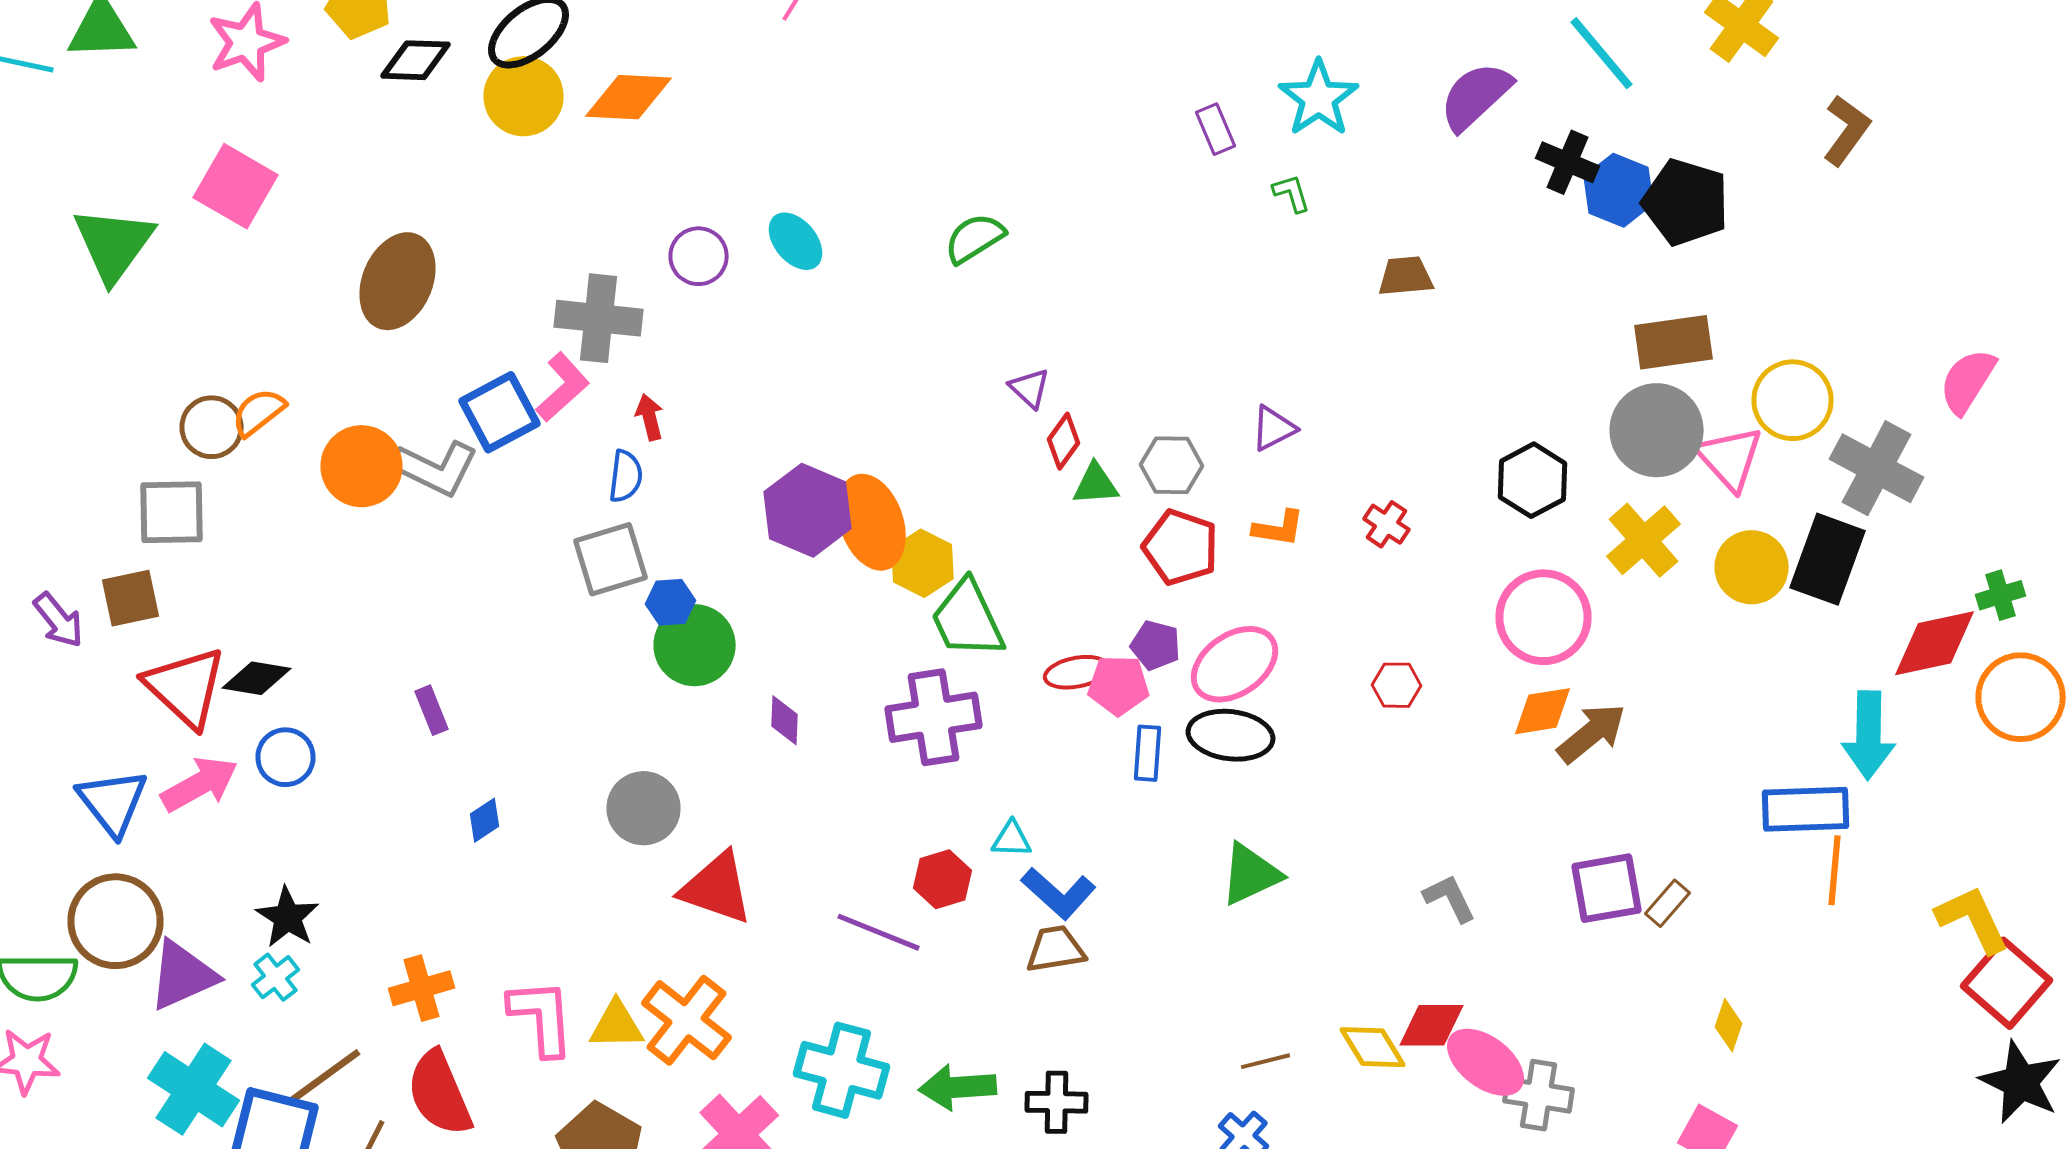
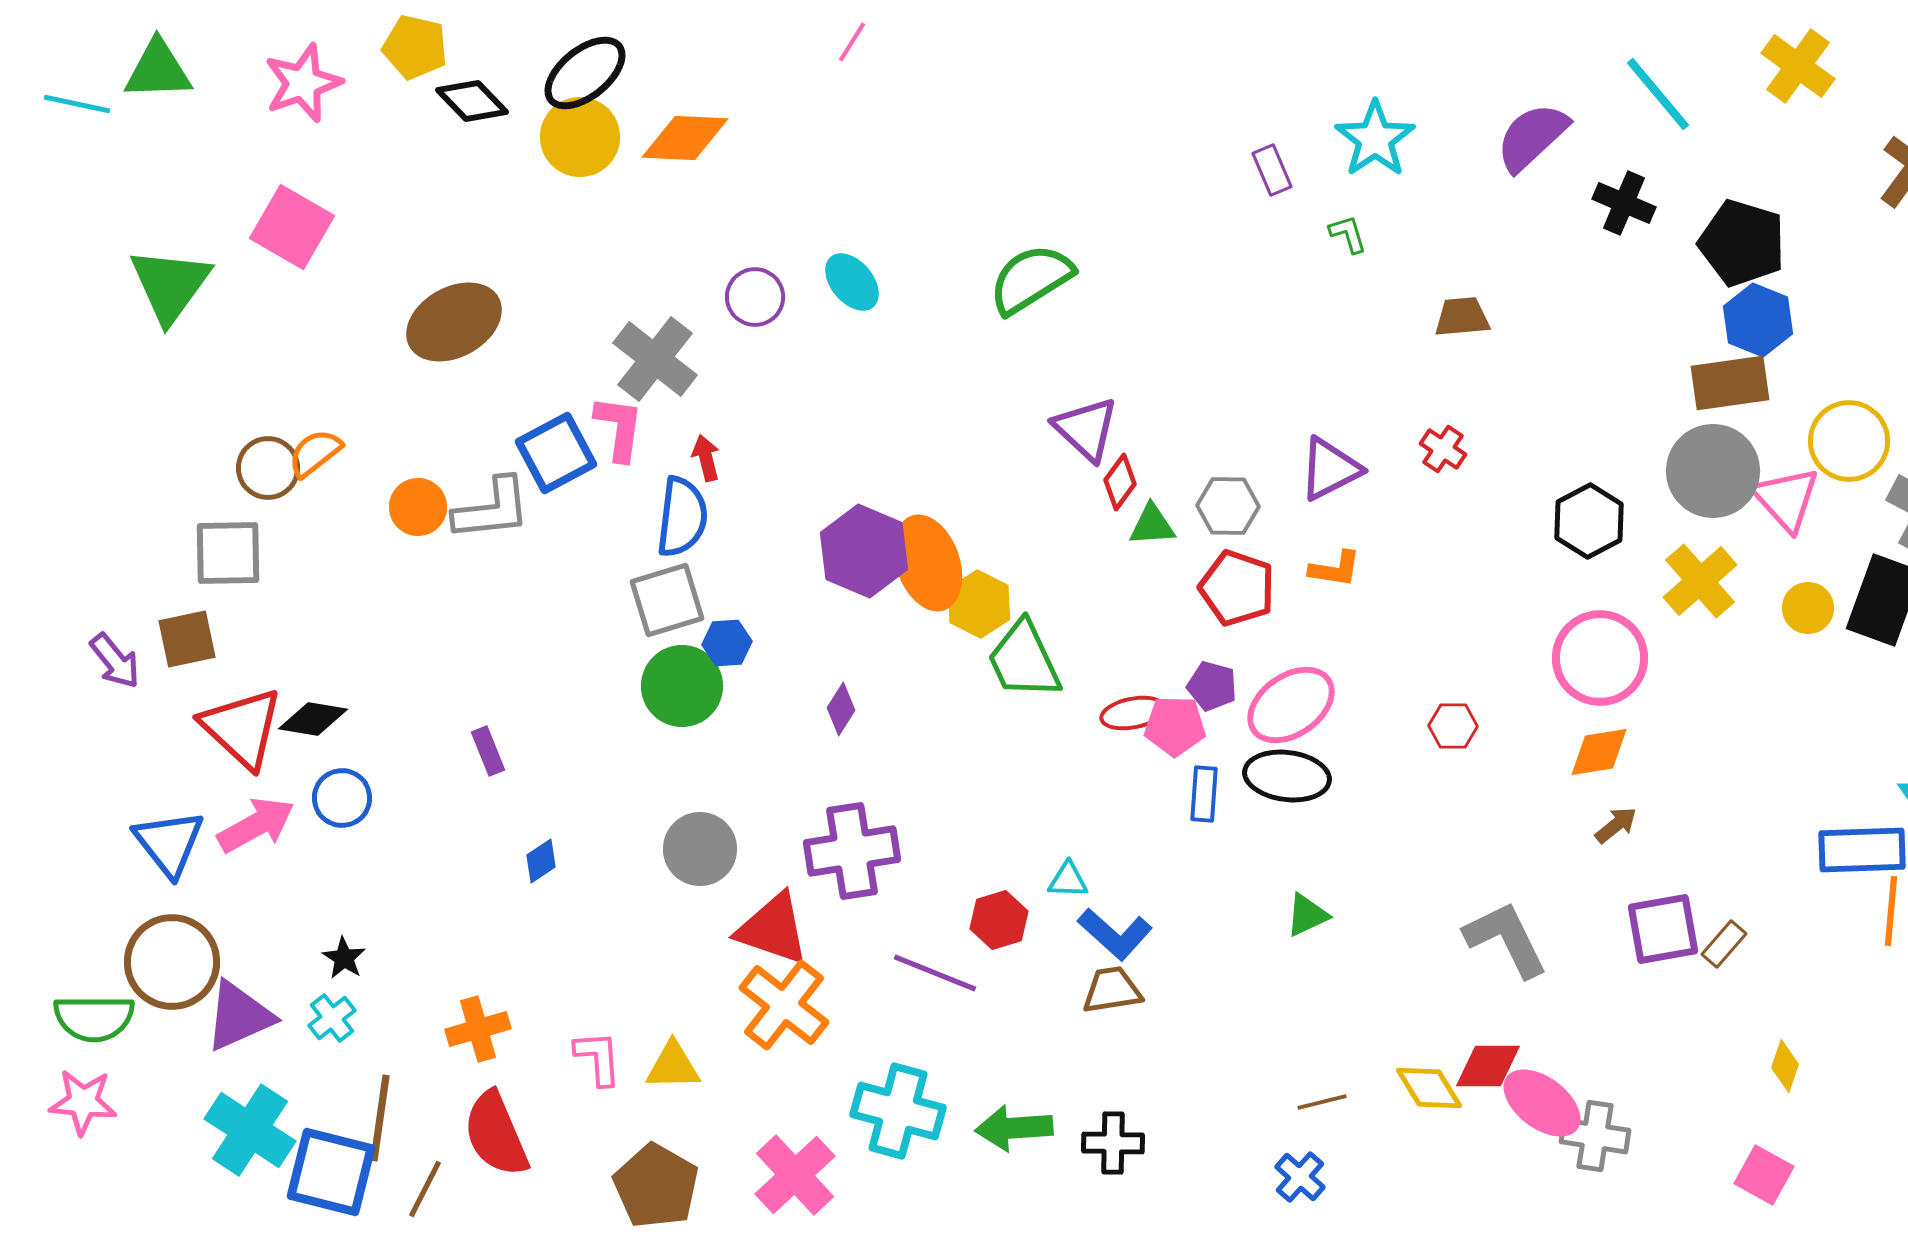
black diamond: (416, 60) -> (472, 101), turned 44
blue hexagon: (1618, 190) -> (1758, 320), moved
green semicircle: (974, 238) -> (1031, 279), size x1.4
brown ellipse: (398, 281) -> (454, 322), turned 38
gray cross: (598, 318) -> (655, 359), turned 32
pink L-shape: (562, 387) -> (619, 428), turned -40
purple triangle: (1030, 388) -> (1086, 429), size x1.6
purple triangle: (1274, 428) -> (1330, 469), size x1.4
orange circle: (362, 466) -> (418, 507), size x0.7
gray L-shape: (436, 468) -> (492, 509), turned -32
blue semicircle: (626, 476) -> (682, 517), size x1.5
red cross: (1386, 524) -> (1443, 449), moved
yellow circle: (1752, 567) -> (1808, 608), size x0.7
green circle: (694, 645) -> (682, 686), moved
purple cross: (934, 717) -> (852, 851), moved
purple diamond: (784, 720) -> (841, 709), moved, turned 30
brown arrow: (1592, 733) -> (1616, 825), moved, size x0.6
green triangle: (1250, 874) -> (1307, 915), size x0.7
gray L-shape: (1450, 898) -> (1506, 939), size x1.6
black star: (288, 917) -> (344, 958), size x0.7
pink L-shape: (542, 1017) -> (598, 1058), size x0.7
orange cross: (686, 1020) -> (784, 1005), moved
brown line: (324, 1077) -> (380, 1118), turned -46

